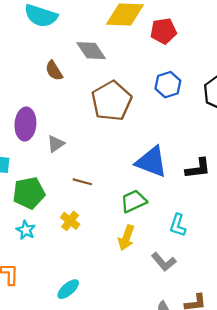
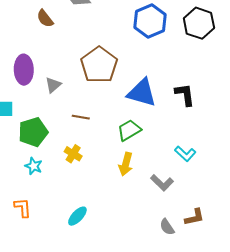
blue hexagon: (168, 85) -> (150, 21), size x1.4
brown pentagon: (112, 101) -> (99, 65), moved
black L-shape: (198, 168) -> (185, 95), turned -85
cyan L-shape: (178, 225) -> (185, 154), moved, turned -60

